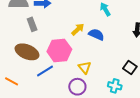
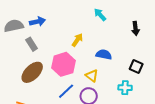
blue semicircle: (96, 34) -> (104, 54), moved
brown ellipse: (27, 52) -> (32, 72), turned -55
blue line: (45, 71) -> (66, 91), moved

